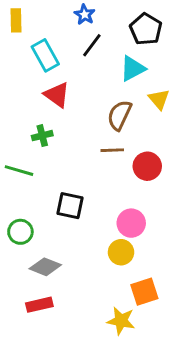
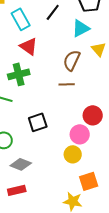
green cross: (42, 136) -> (19, 74), size x1.5
red circle: (147, 166) -> (93, 115), moved
black square: (70, 206) -> (38, 122), turned -30

